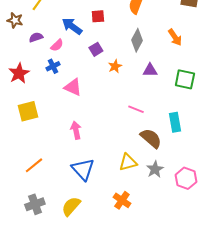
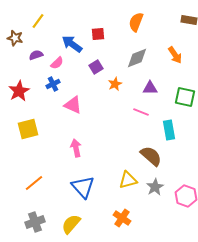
gray diamond: (137, 40) -> (137, 58), turned 40
pink line: (136, 109) -> (141, 112), moved
cyan rectangle: (175, 122) -> (169, 130), moved

